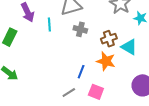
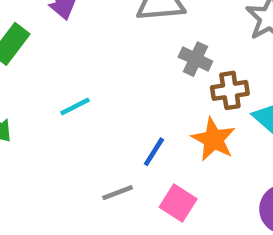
cyan line: (49, 25) -> (75, 106), moved, turned 56
gray cross: (80, 29) -> (195, 59), moved

